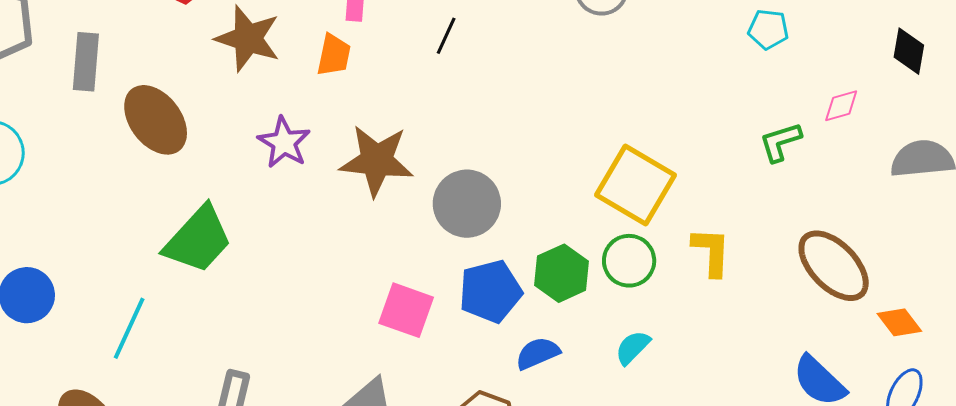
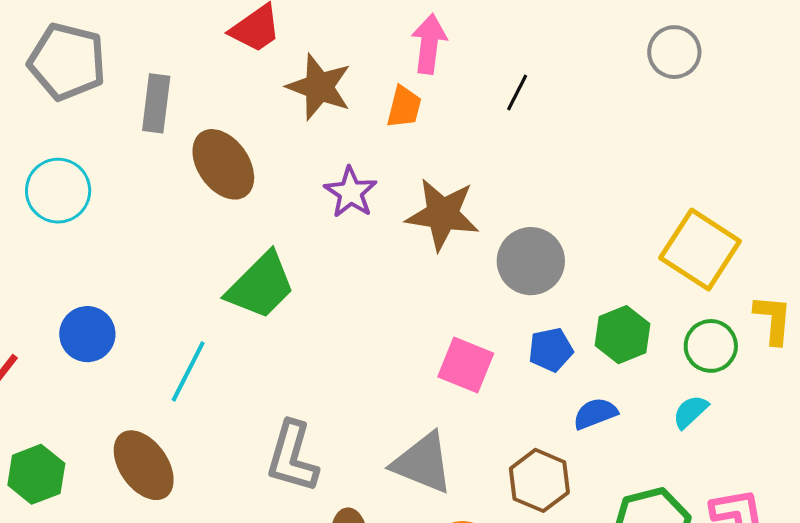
green circle: (629, 261) -> (711, 346), moved
blue pentagon: (490, 291) -> (551, 350), size x0.7

